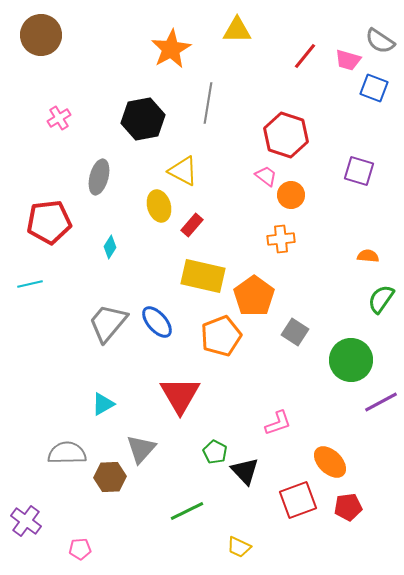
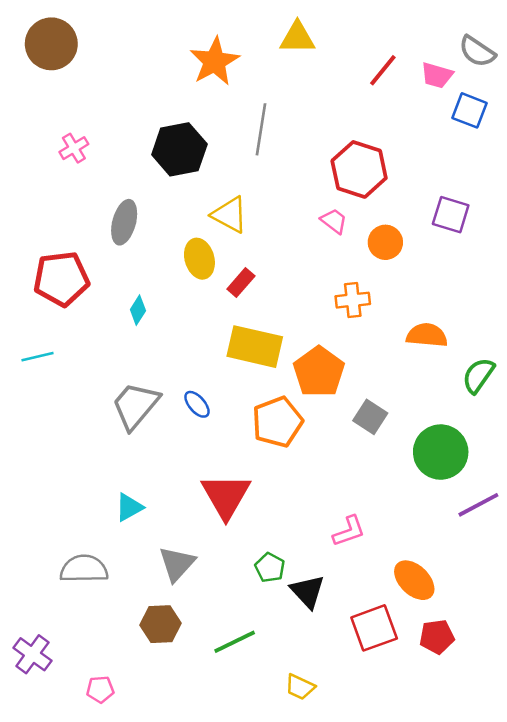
orange circle: (291, 195) -> (385, 242), moved
orange semicircle: (368, 256) -> (427, 335), moved, size x1.5
blue ellipse: (157, 322) -> (197, 404), size x0.7
brown hexagon: (110, 477) -> (161, 624), moved

